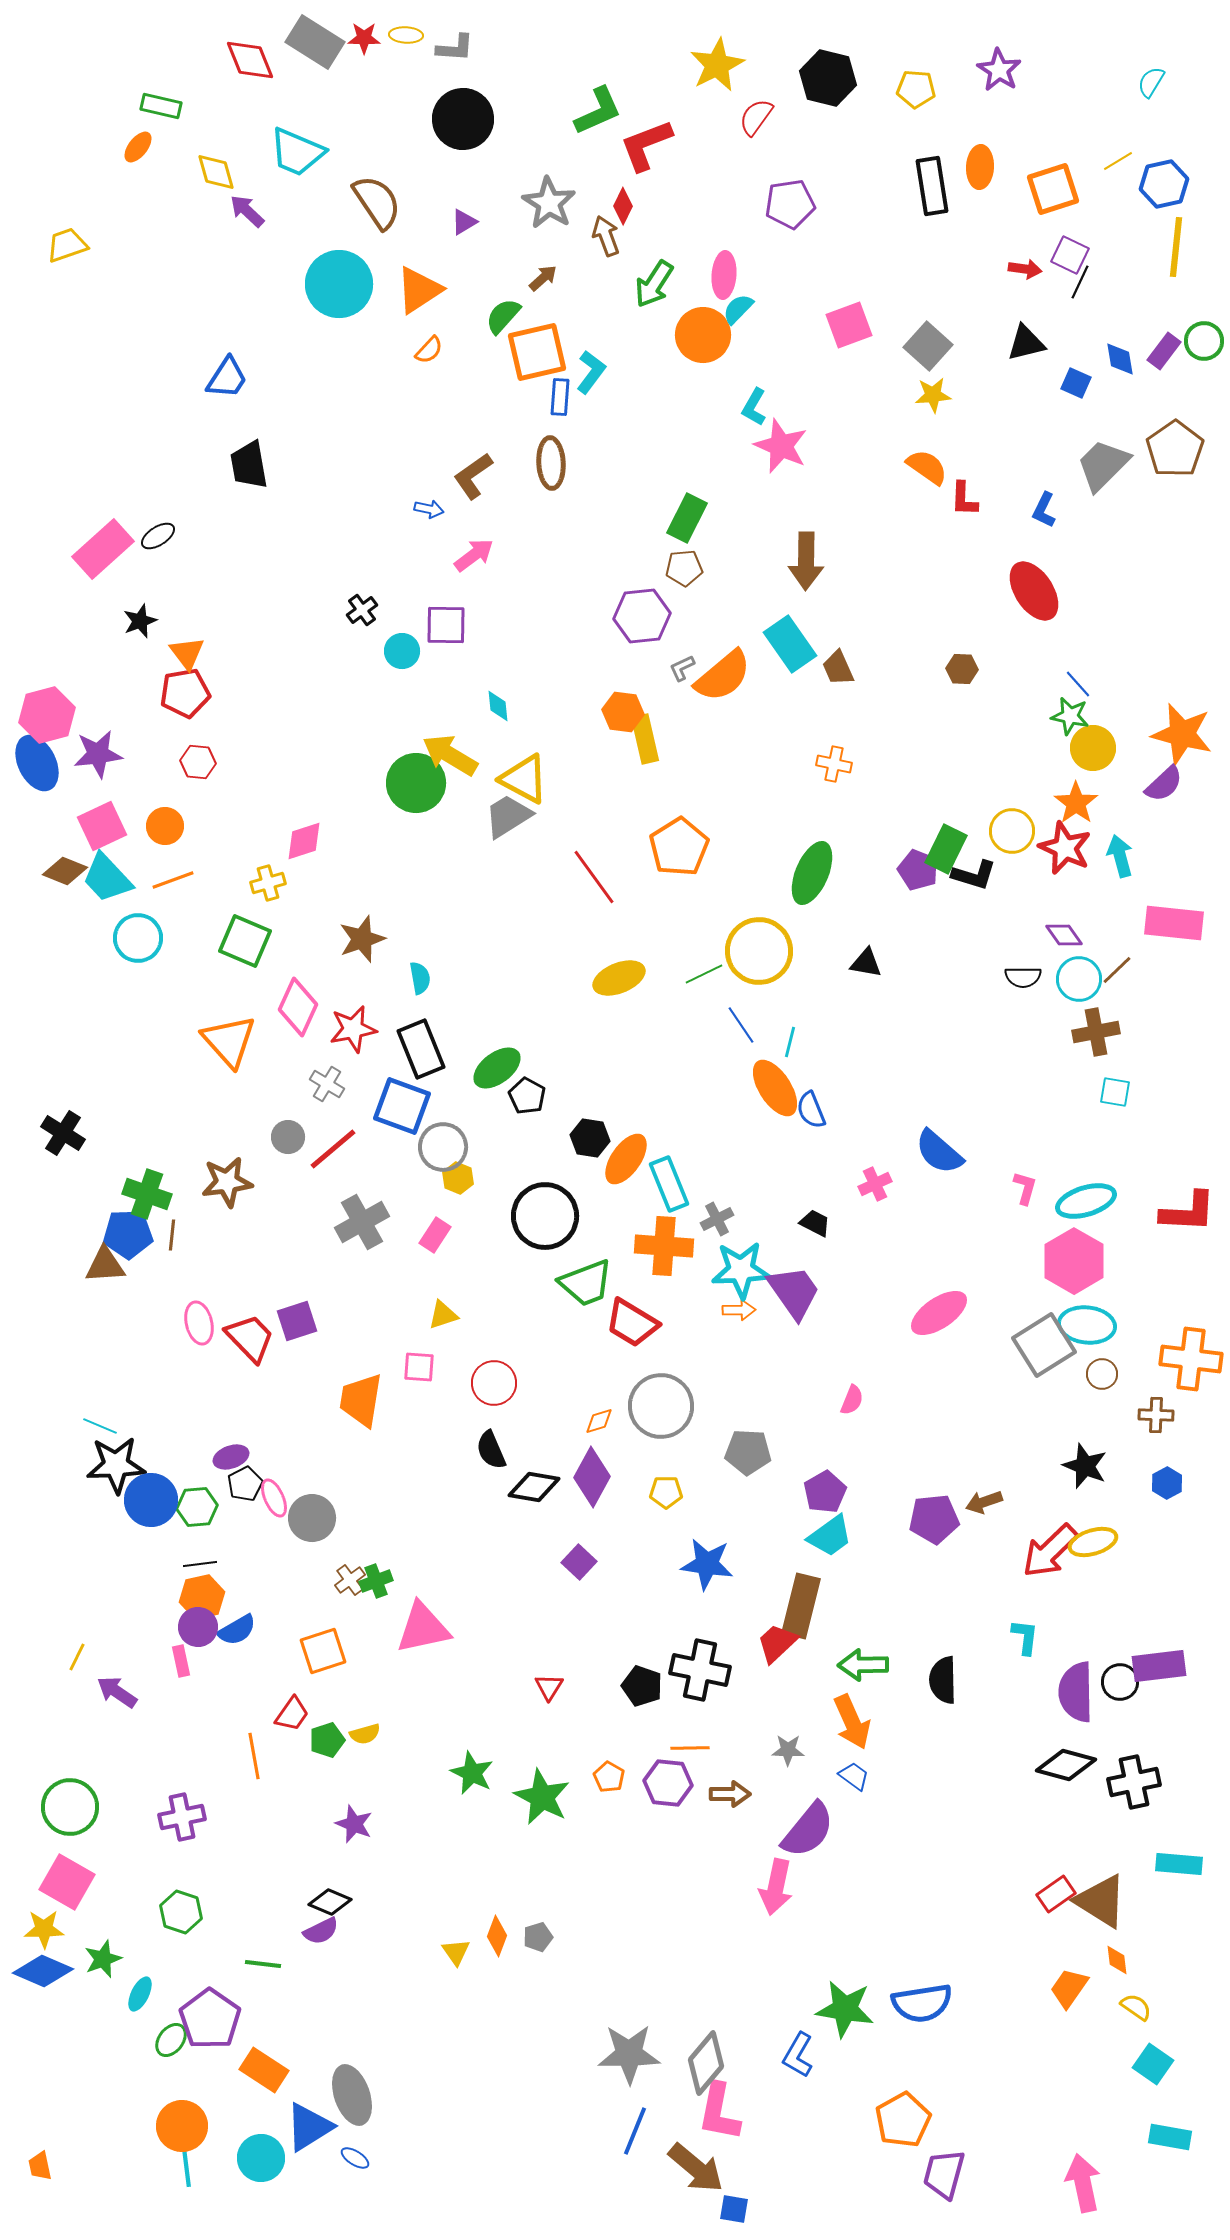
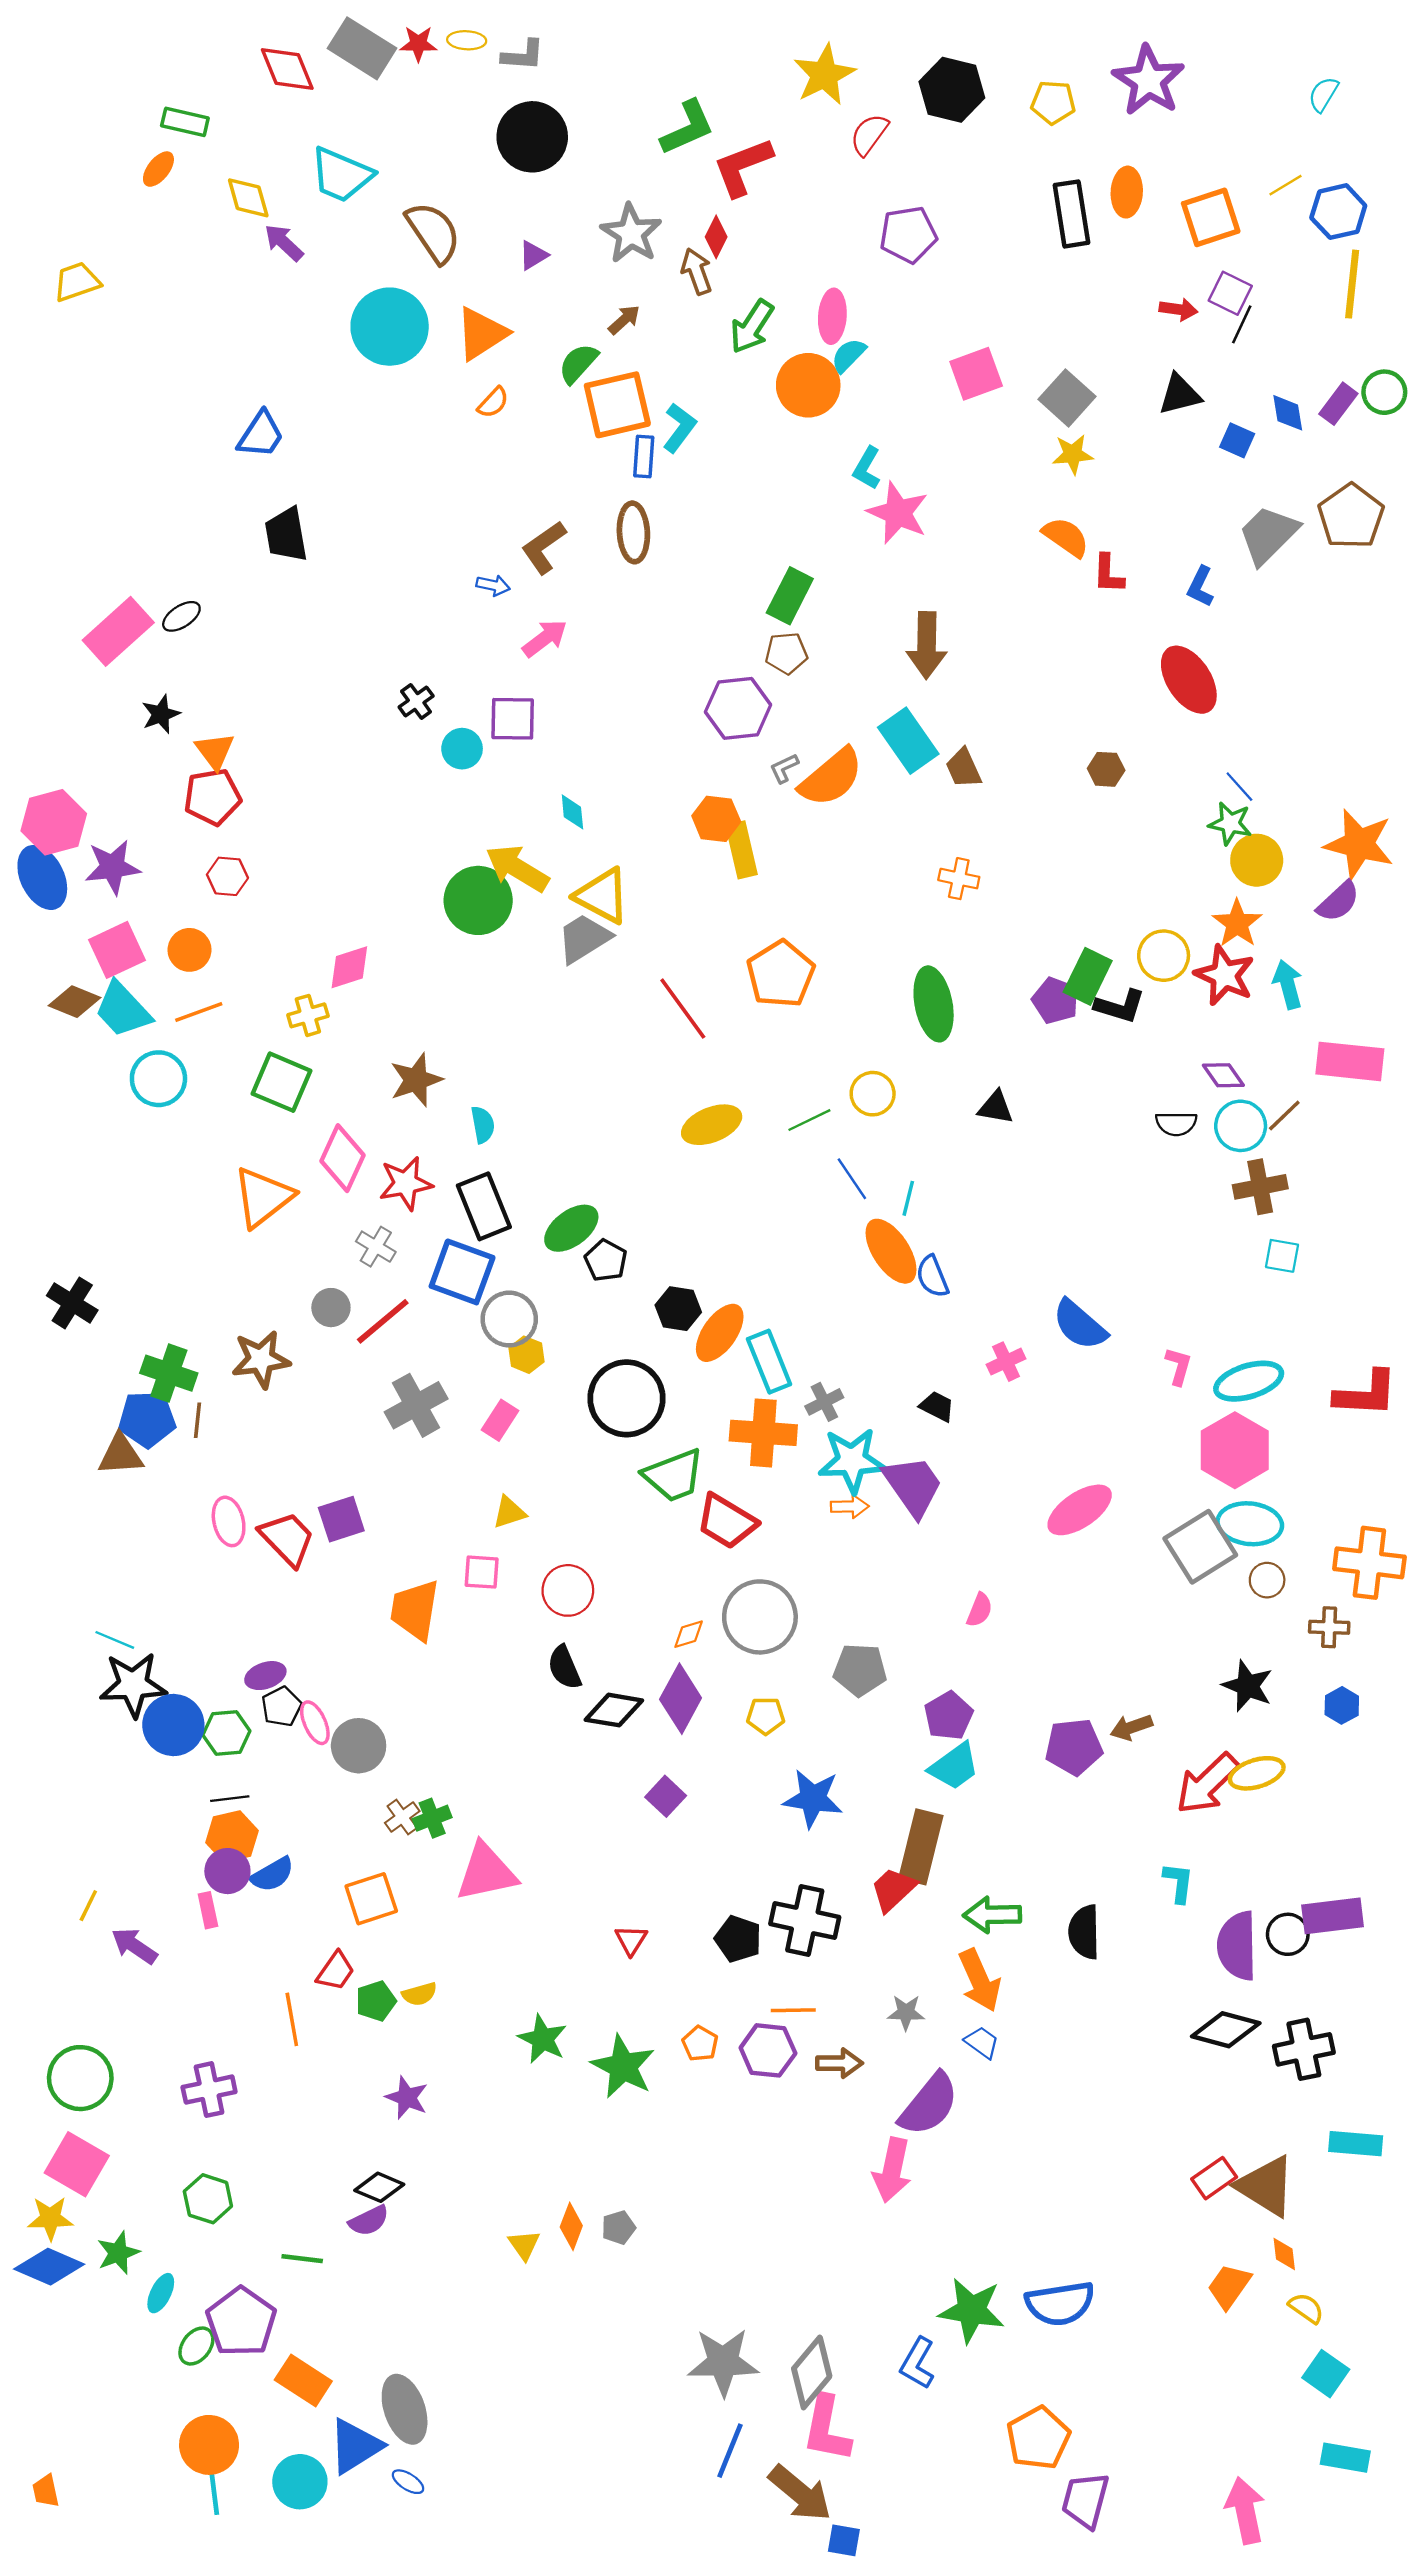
purple star: (999, 70) -> (1149, 80), size x1.4
green ellipse: (812, 873) -> (934, 1004), turned -34
yellow circle: (759, 951) -> (873, 1094), size x0.6
orange triangle: (229, 1041) -> (263, 1197), turned 34

